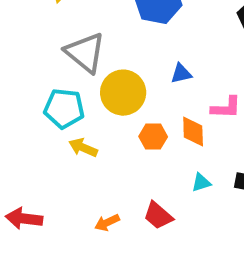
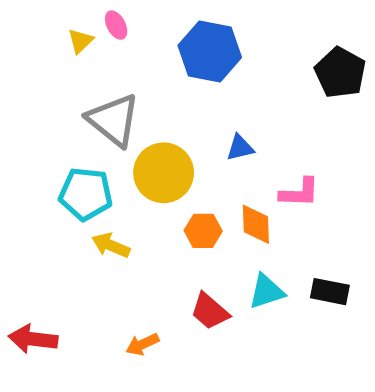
cyan triangle: (201, 183) -> (266, 292), size x1.4
red trapezoid: (158, 216) -> (210, 311), moved

